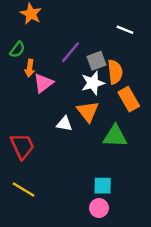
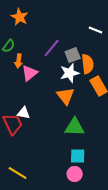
white triangle: (64, 124) -> (24, 113), moved
green triangle: (115, 136) -> (75, 127), moved
yellow line: (24, 189) -> (18, 173), moved

